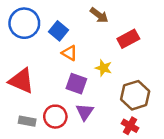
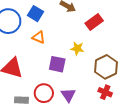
blue square: (59, 31) -> (35, 14), moved
orange triangle: (69, 53) -> (39, 37), moved
purple triangle: (85, 112) -> (68, 95), moved

